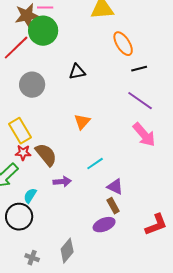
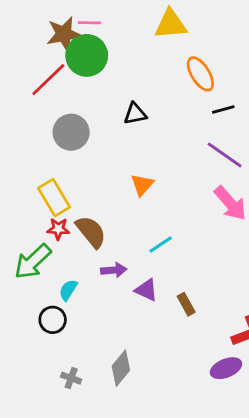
purple triangle: (115, 187) -> (146, 290), moved
black circle: (19, 217) -> (53, 320), size x0.7
purple ellipse: (104, 225) -> (226, 368), moved

